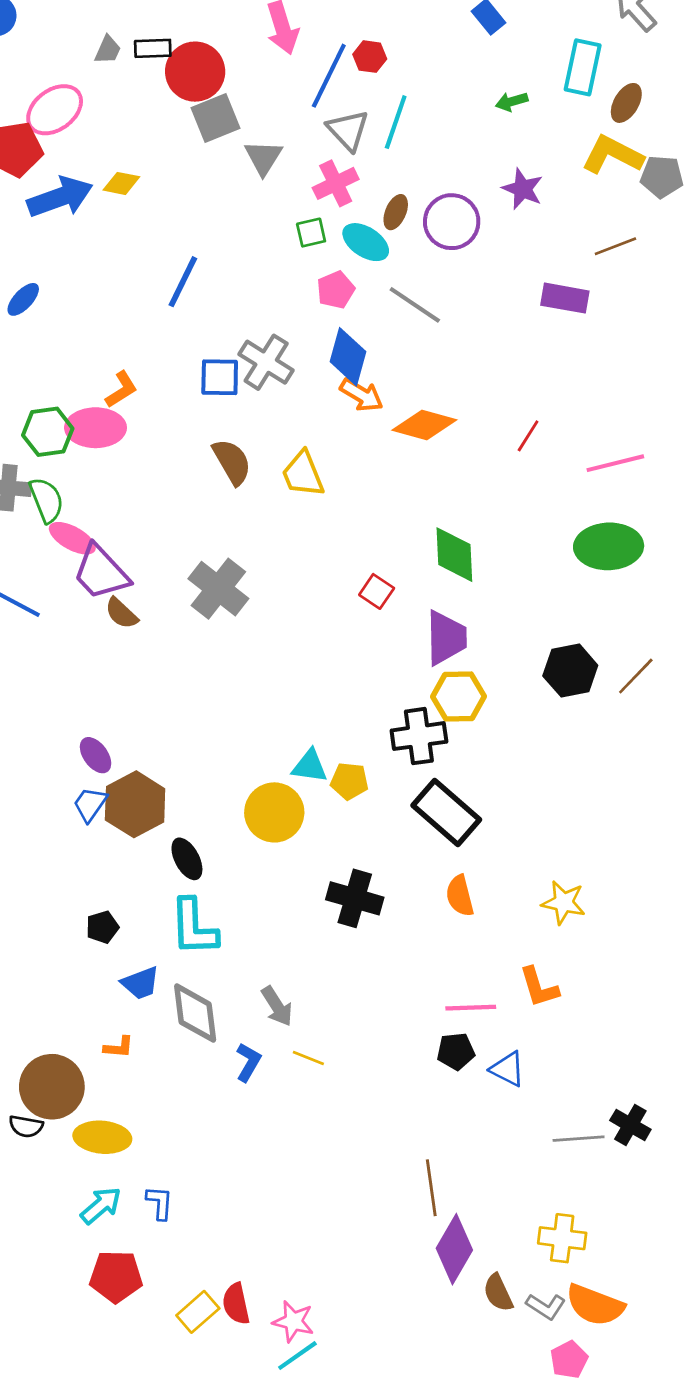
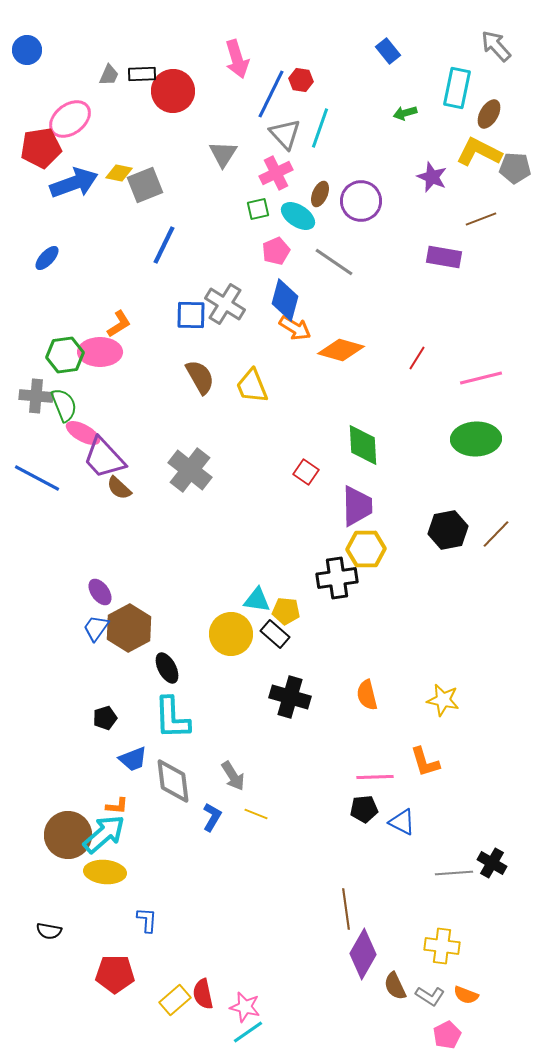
gray square: (216, 118) -> (145, 185), moved
purple star: (523, 189) -> (432, 177), moved
black rectangle: (446, 812) -> (275, 634), moved, size x0.6
black semicircle: (26, 1126) -> (49, 931), moved
cyan arrow: (101, 1205) -> (104, 834), moved, size x1.4
orange semicircle: (595, 1305) -> (466, 995), size x0.6

